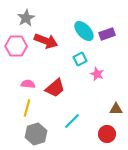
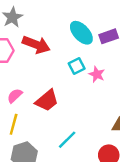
pink star: (97, 74) -> (97, 74), moved
pink semicircle: (28, 84) -> (15, 96), turned -48

